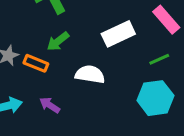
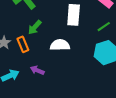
white rectangle: (118, 34) -> (74, 15), turned -50
orange rectangle: (36, 63) -> (23, 44), turned 56

